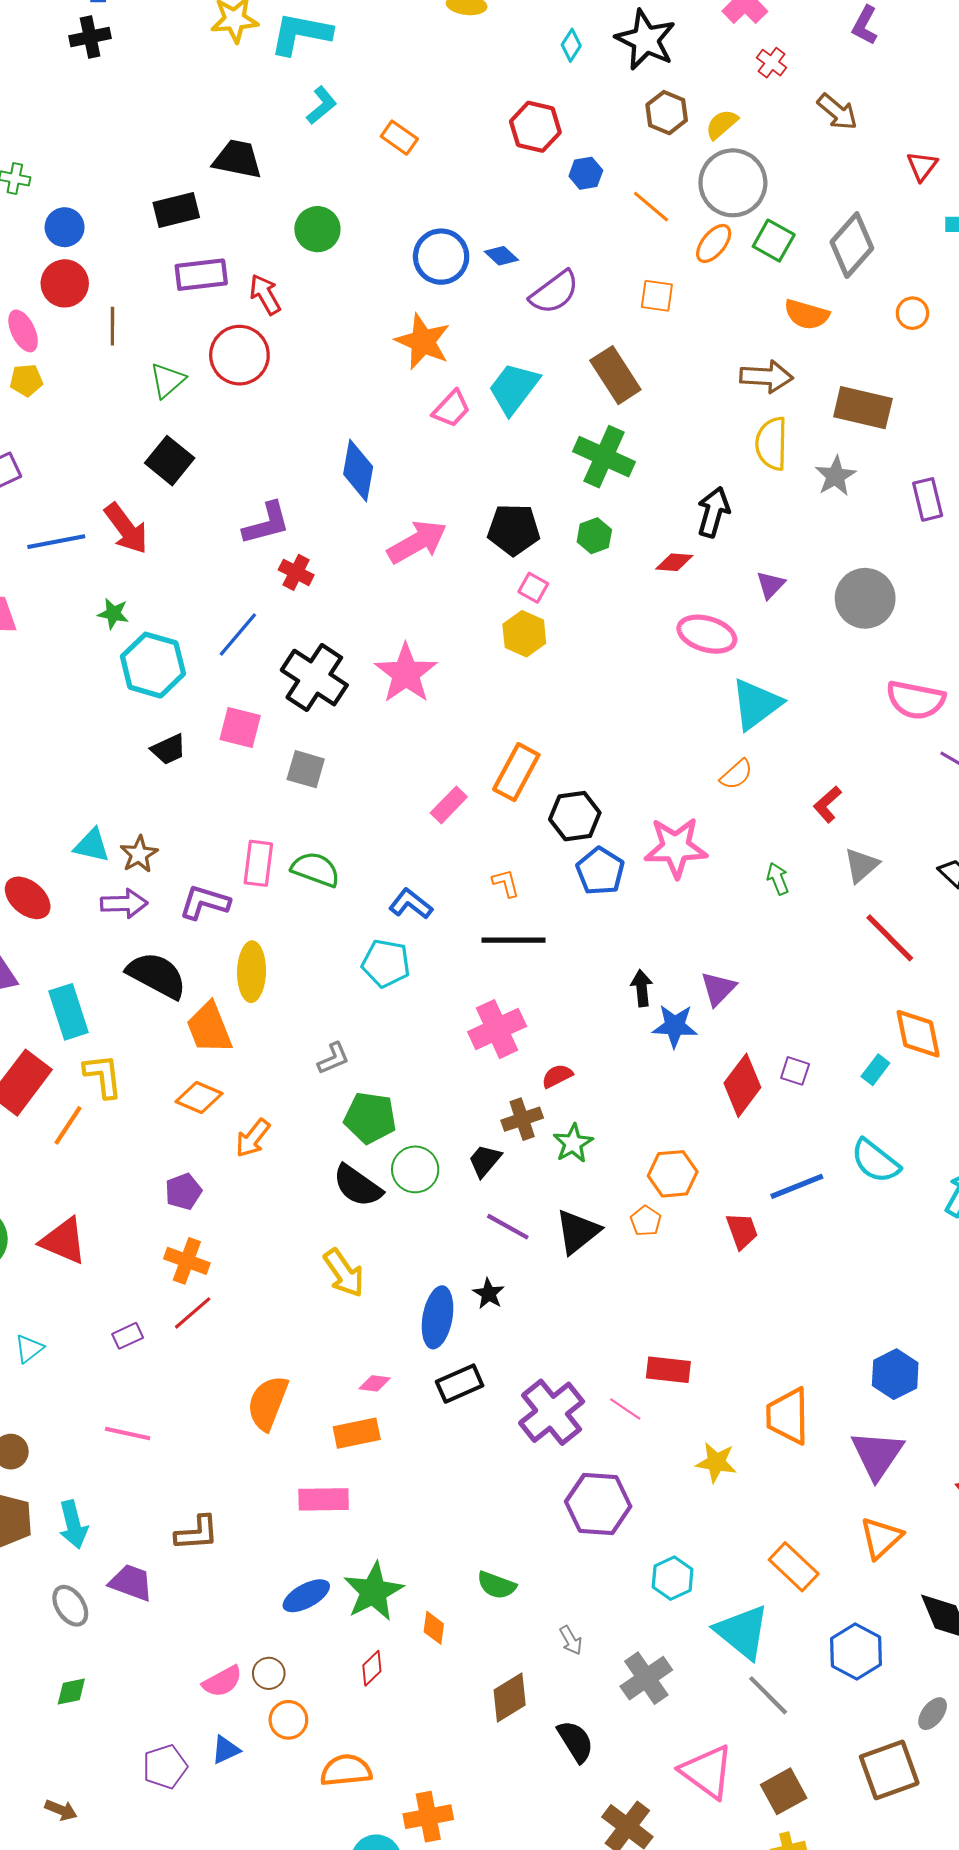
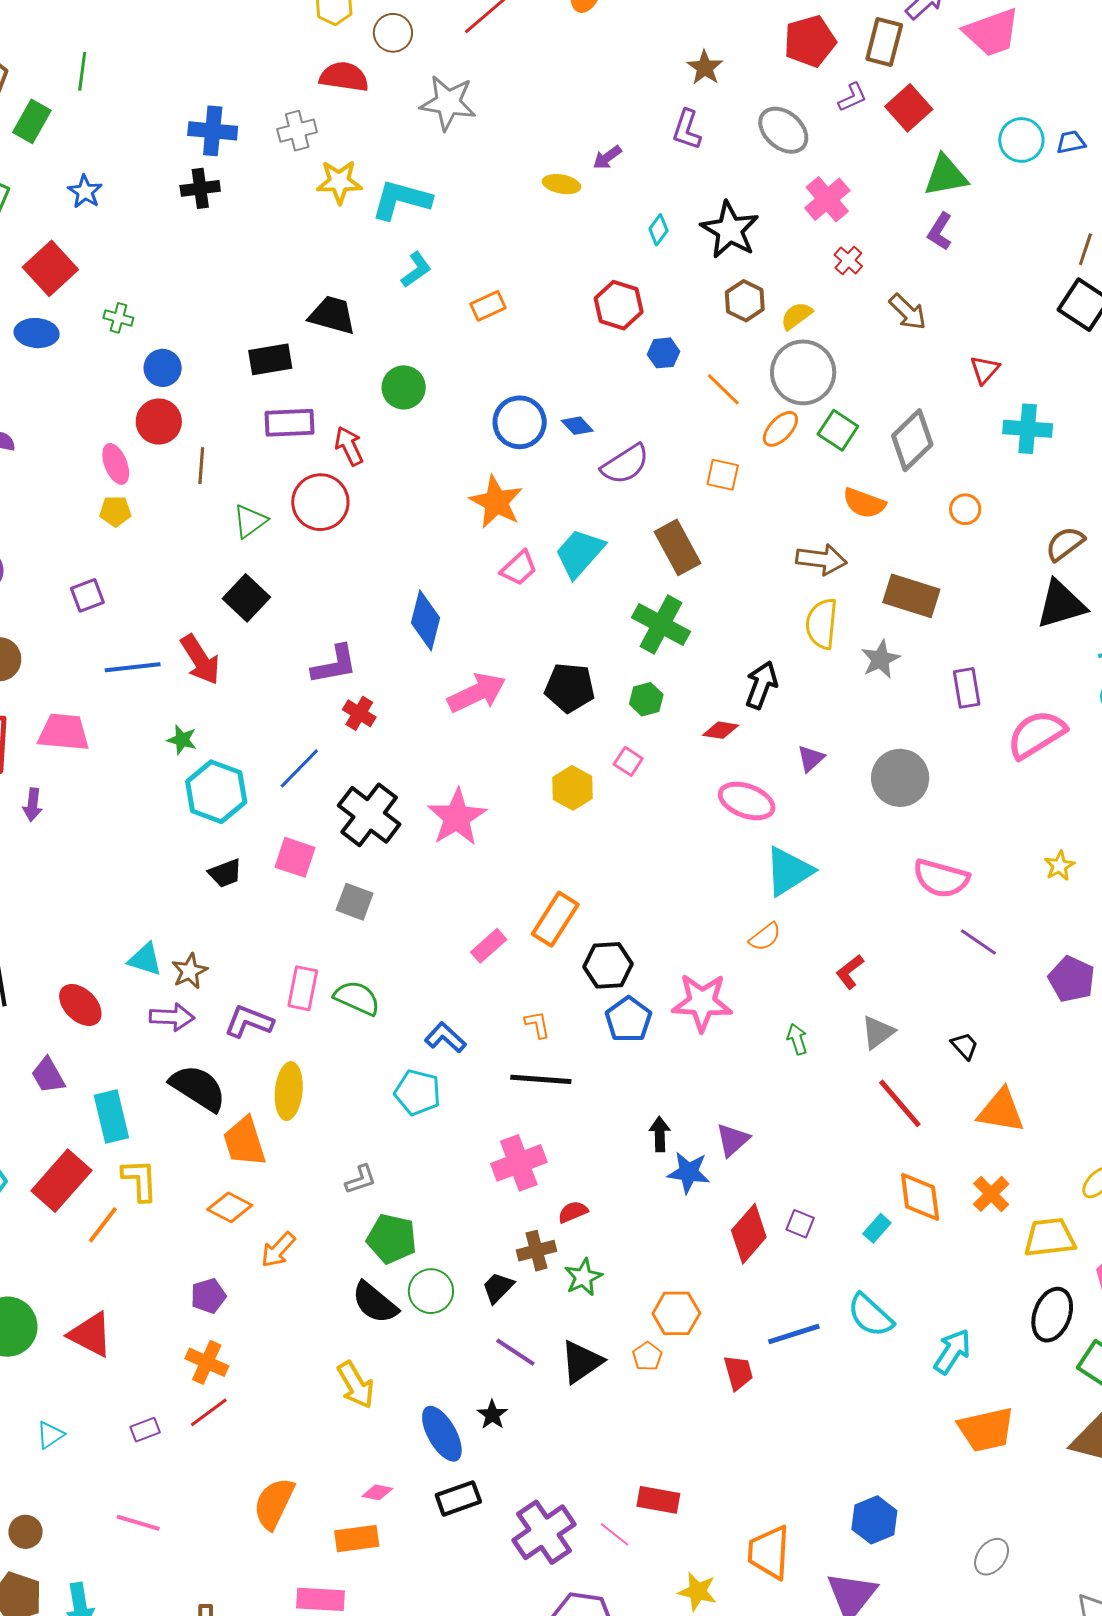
orange rectangle: (399, 138) -> (488, 306), turned -64
pink square: (533, 588) -> (628, 761), moved
blue ellipse: (438, 1317) -> (442, 1434), turned -44

